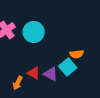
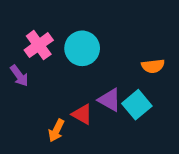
orange semicircle: (77, 54) -> (153, 66), moved
purple triangle: (51, 74) -> (109, 100), moved

